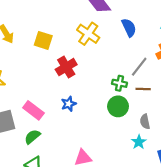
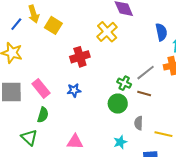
blue semicircle: (129, 28) -> (161, 32), moved
yellow square: (43, 40) -> (53, 25), moved
green semicircle: (32, 137) -> (43, 115), moved, turned 133
cyan star: (139, 142) -> (120, 142), moved

